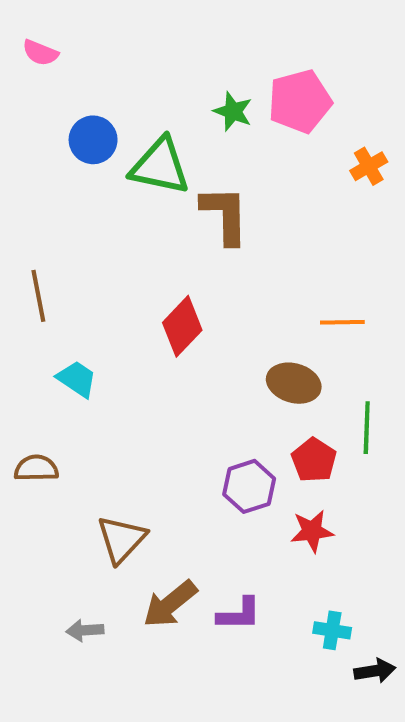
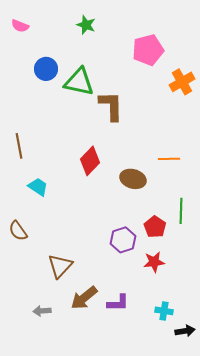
green star: (233, 111) -> (86, 25), moved
orange cross: (369, 166) -> (182, 82), size x1.4
brown ellipse: (294, 383) -> (133, 179), moved
brown semicircle: (36, 468) -> (18, 231), turned -125

